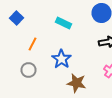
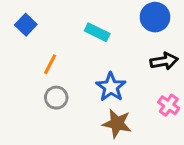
blue star: (62, 59) -> (111, 87), moved
gray circle: (28, 70) -> (56, 98), moved

